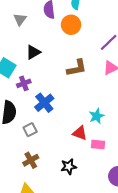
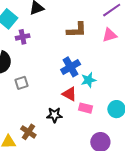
blue cross: (44, 103) -> (71, 67), moved
brown cross: (31, 160) -> (28, 132), moved, turned -35
black star: (69, 167) -> (54, 115), moved

